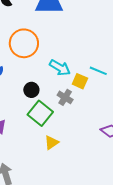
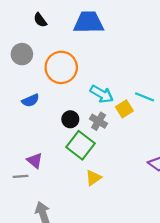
yellow square: (80, 81) -> (124, 109), turned 35
gray cross: (65, 97) -> (99, 121), moved

